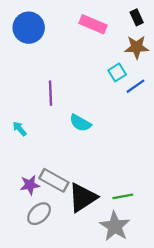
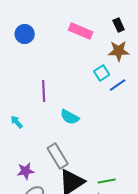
blue circle: (29, 28) -> (25, 34), size x0.7
gray rectangle: (54, 180) -> (58, 156), moved, turned 30

